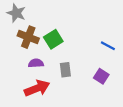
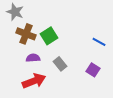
gray rectangle: (65, 70) -> (60, 64), turned -32

